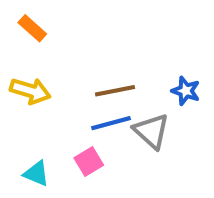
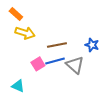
yellow arrow: (30, 91) -> (25, 33), moved
pink square: (89, 161) -> (38, 64), moved

